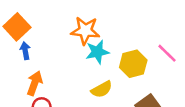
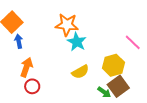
cyan star: (97, 52) -> (77, 42), turned -30
yellow hexagon: (133, 64) -> (113, 65), moved

